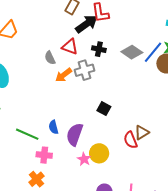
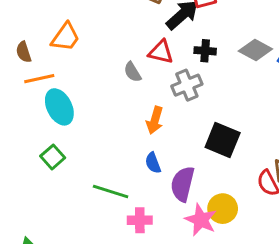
orange arrow: (64, 75) -> (155, 120), moved, turned -30
black square: (104, 109) -> (223, 140), size x1.6
blue semicircle: (54, 127) -> (153, 163), moved
pink star: (84, 159) -> (201, 220), size x1.5

